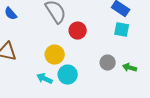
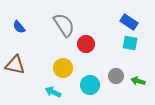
cyan circle: (68, 75) -> (90, 85), moved

